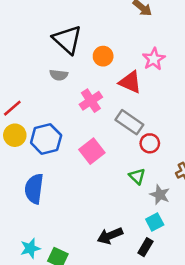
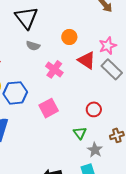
black triangle: (67, 40) -> (26, 18), moved
pink cross: (91, 101) -> (54, 69), turned -30
gray rectangle: (129, 122) -> (112, 69), moved

